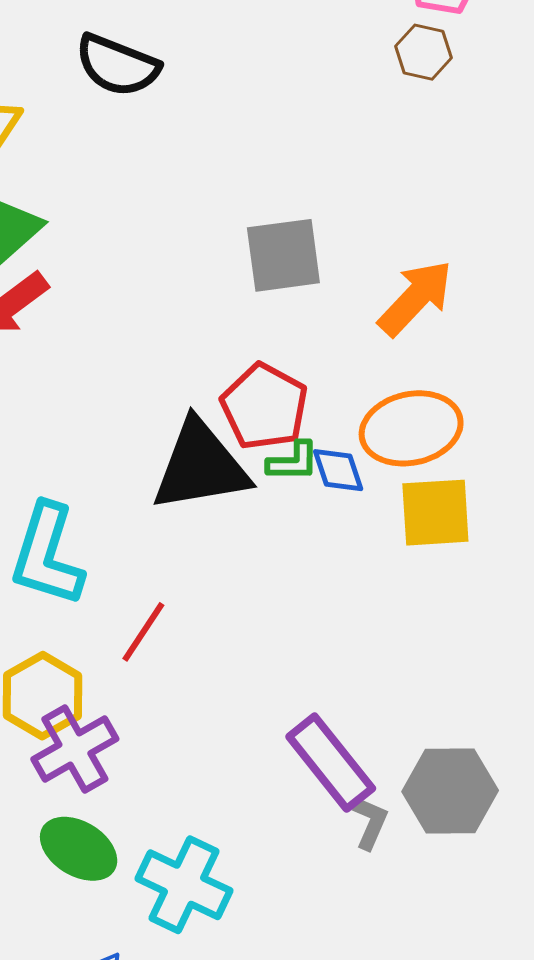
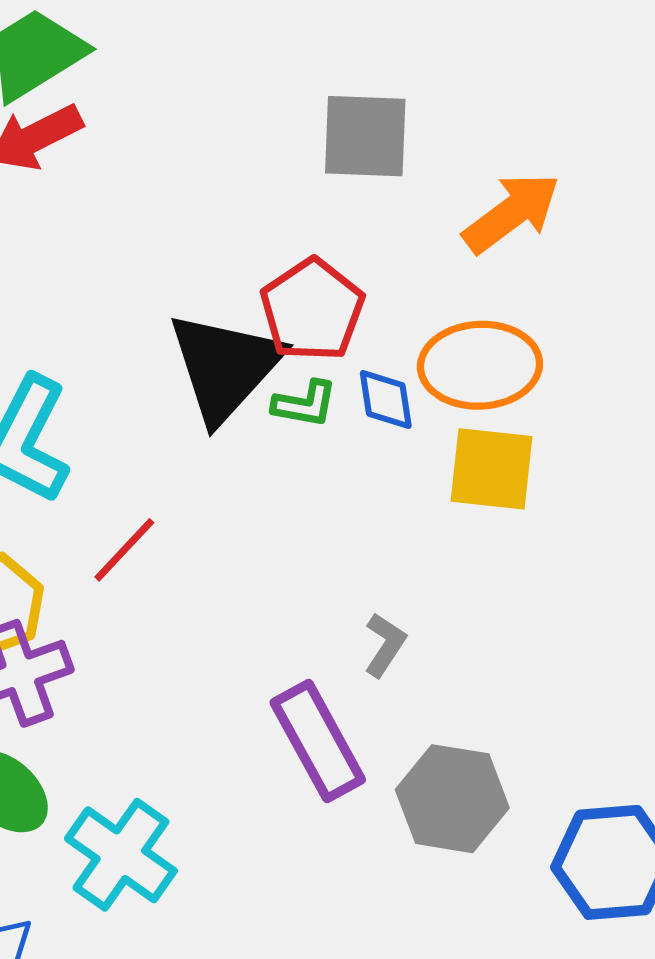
green L-shape: (293, 462) -> (305, 404), moved
black triangle: (200, 466) -> (225, 367), turned -48
gray L-shape: (370, 823) -> (385, 645), moved

